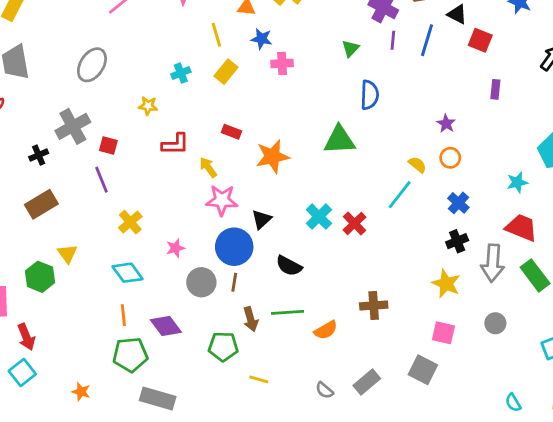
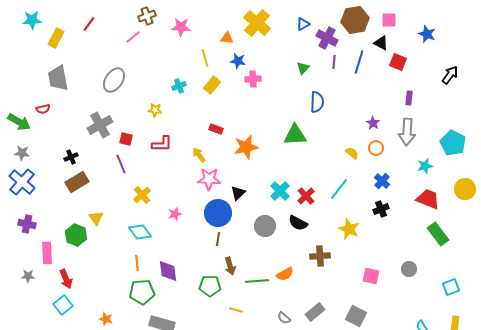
red L-shape: (175, 144) -> (162, 144), moved
black cross: (39, 155) -> (71, 157), moved
cyan line: (400, 195) -> (339, 189), moved
gray arrow: (493, 263) -> (407, 132), moved
black semicircle: (289, 266) -> (298, 223), moved
gray circle: (201, 282) -> (265, 226), moved
yellow star: (446, 284) -> (349, 229), moved
green line: (288, 312) -> (257, 281), moved
purple diamond: (166, 326) -> (168, 271), turned 30
gray square: (423, 370) -> (356, 316), moved

